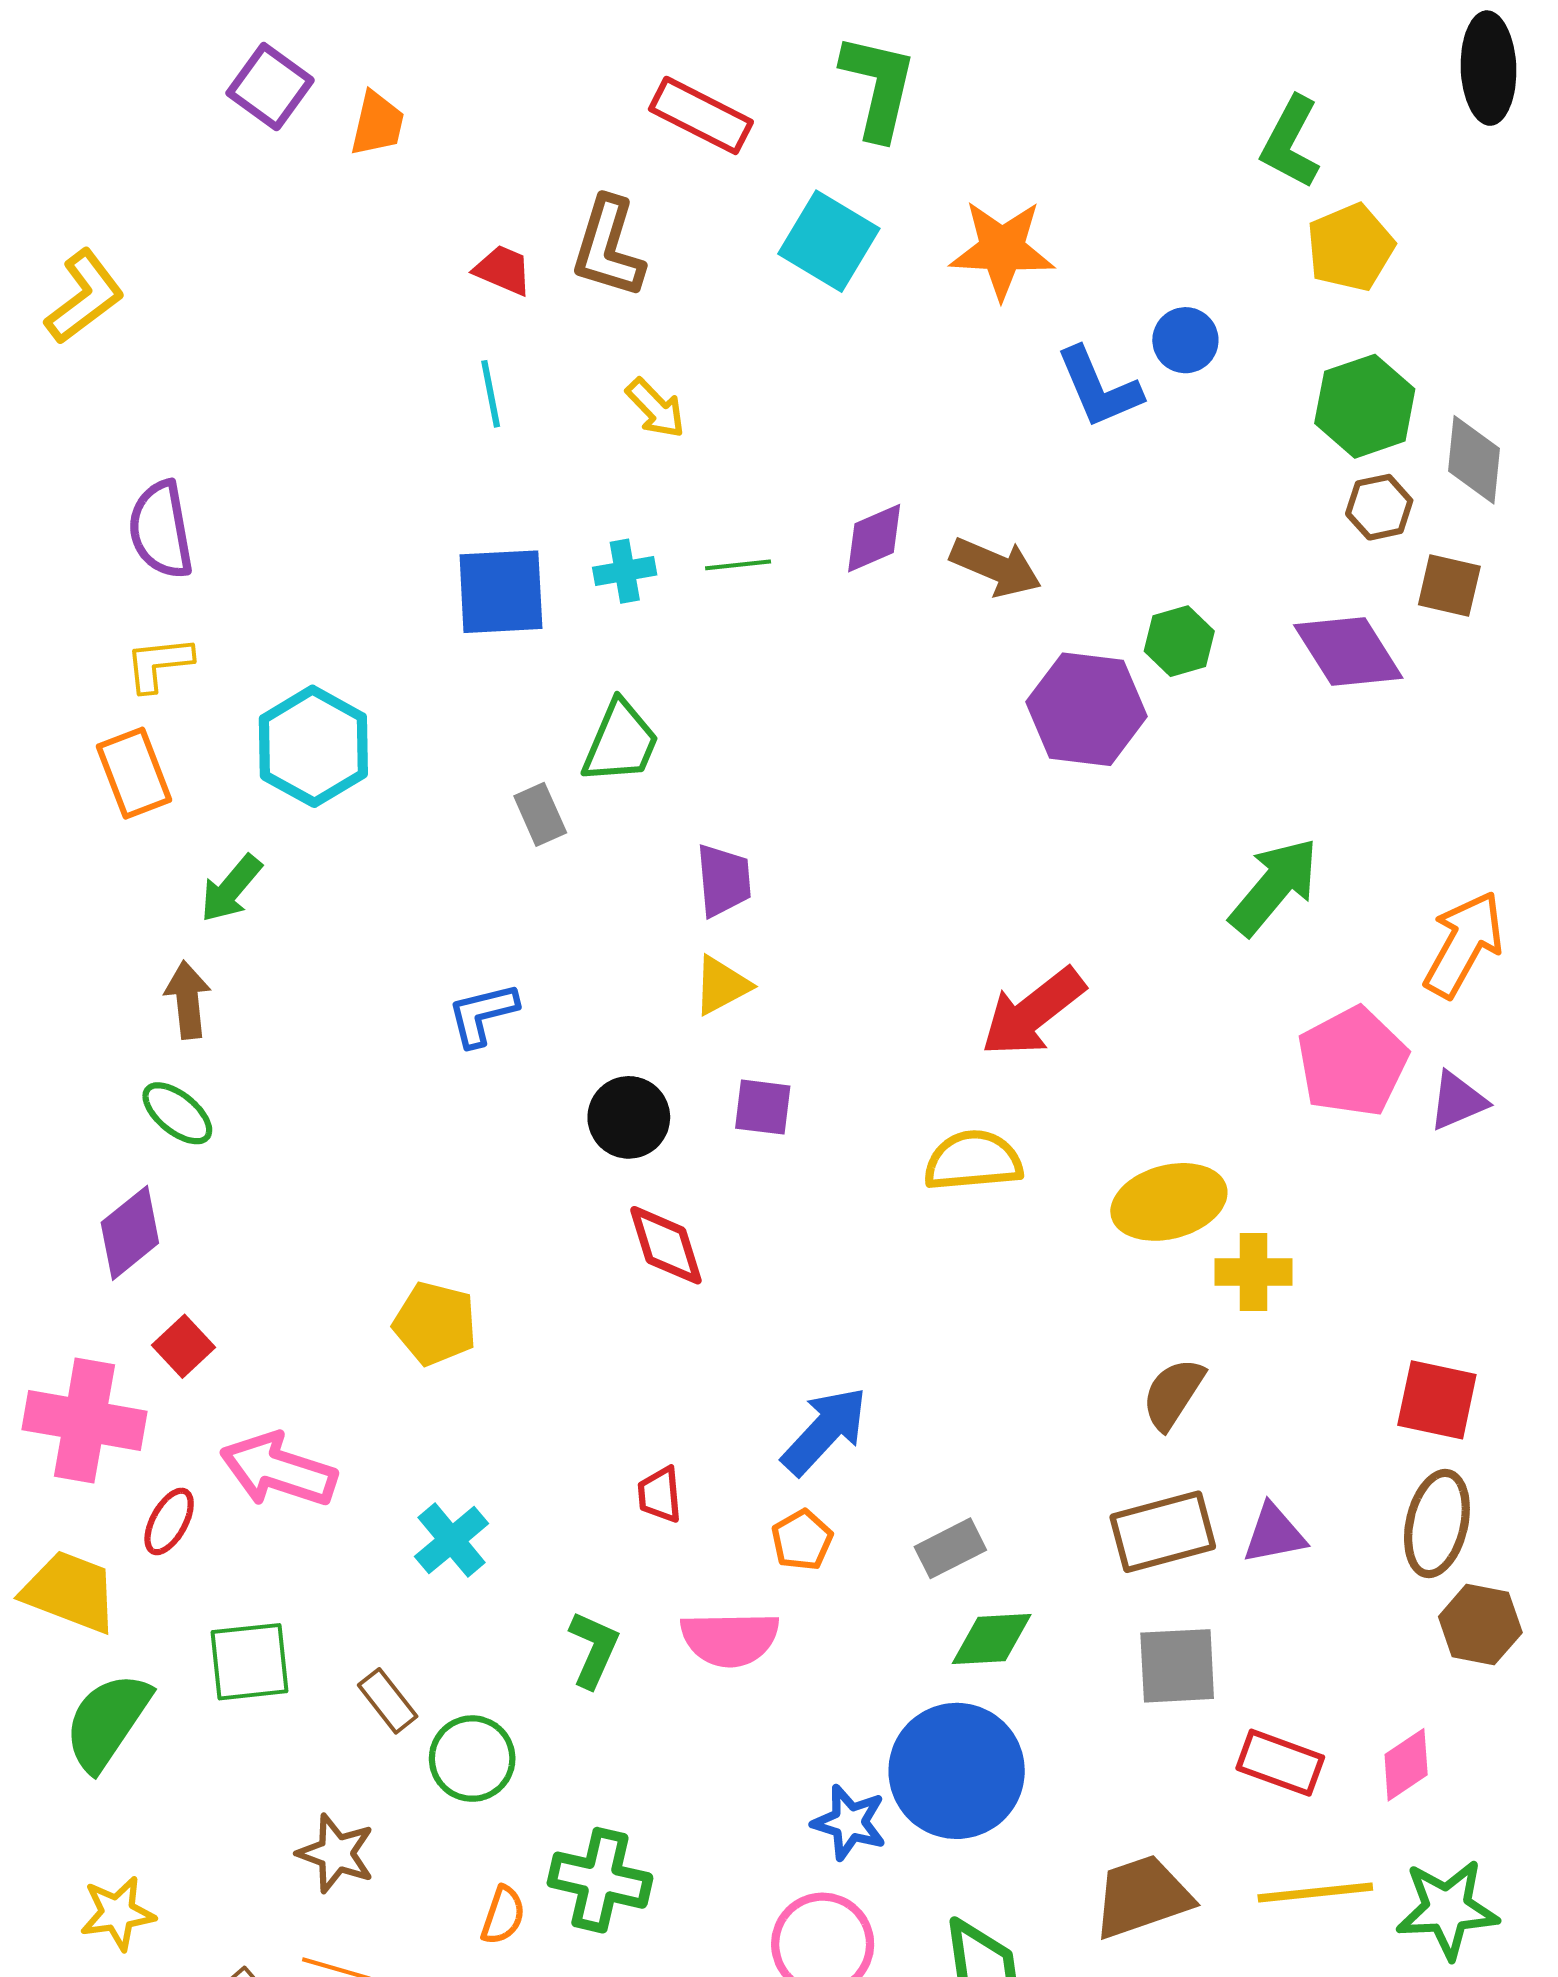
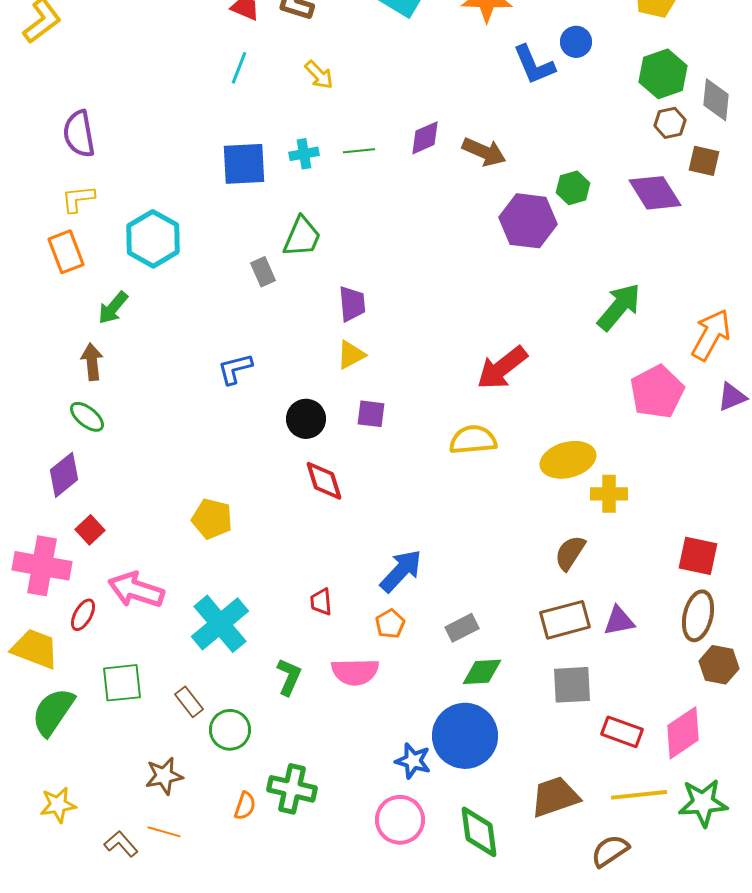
cyan line: (491, 394) -> (239, 68), turned 32
purple triangle: (1458, 1101) -> (732, 397), moved
cyan cross: (452, 1540) -> (220, 624), size x1.6
pink diamond: (1406, 1765) -> (683, 733), size x1.5
brown star: (336, 1853) -> (164, 776), turned -30

